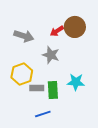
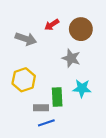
red arrow: (57, 31) -> (52, 25), moved
gray star: (51, 55) -> (71, 58), moved
gray rectangle: (37, 88) -> (41, 108), moved

